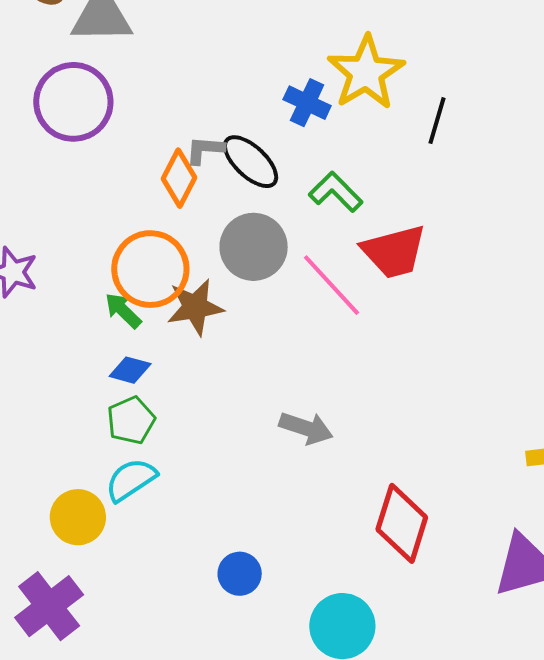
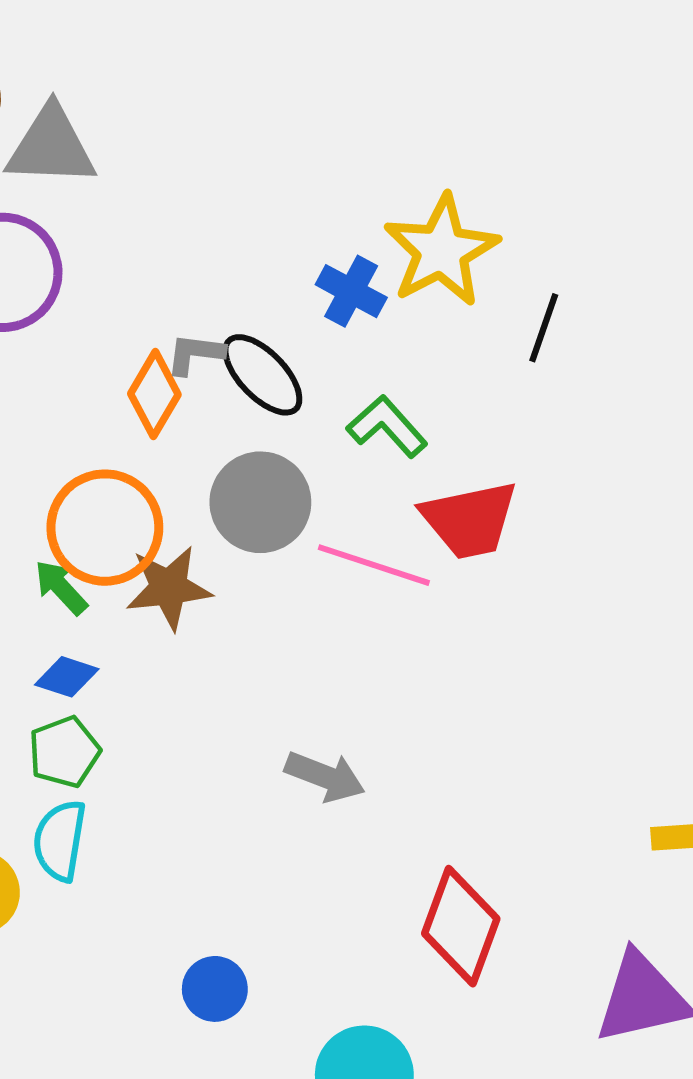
pink line: (332, 285) -> (374, 565), turned -32
cyan semicircle: (131, 480) -> (60, 841), turned -50

